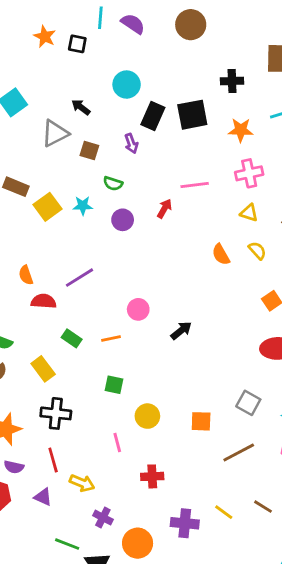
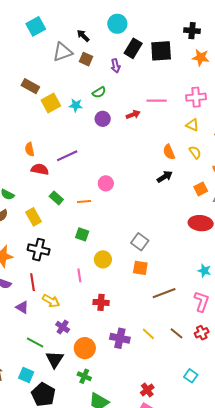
orange star: (241, 130) -> (201, 57), moved
brown square: (89, 151) -> (86, 59), moved
green semicircle: (113, 184) -> (99, 92), turned -56
red arrow: (164, 209) -> (133, 115), turned 32
black arrow: (181, 330) -> (165, 177), moved
gray square: (248, 403) -> (140, 242), moved

